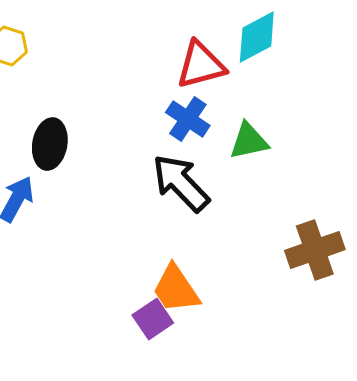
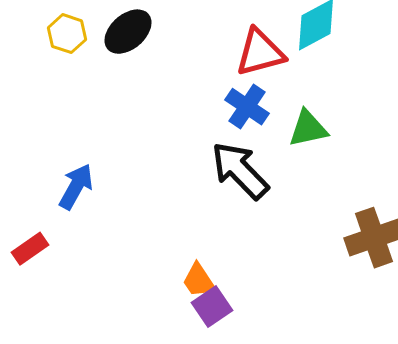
black ellipse: (50, 144) -> (128, 32), moved, turned 39
orange trapezoid: (176, 289) -> (199, 281), moved, size x0.7

